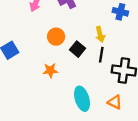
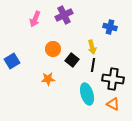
cyan ellipse: (82, 99) -> (87, 94), moved
orange triangle: (115, 102) -> (113, 104), moved

